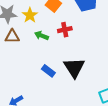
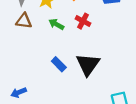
red cross: (65, 30) -> (83, 21), turned 32

